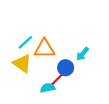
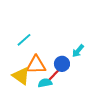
orange triangle: (44, 49) -> (36, 65), moved
yellow triangle: (22, 63) -> (21, 76), moved

